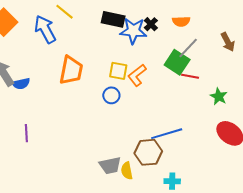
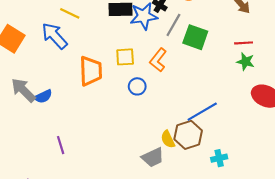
gray line: (188, 48) -> (173, 25), moved
yellow square: (118, 71) -> (125, 57), moved
red line: (190, 76) -> (244, 43), moved
yellow semicircle: (127, 171) -> (168, 139), moved

